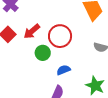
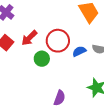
blue semicircle: (63, 70) -> (79, 51), moved

